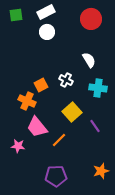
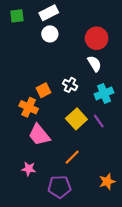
red circle: (91, 19) -> (97, 38), moved
cyan cross: (98, 88) -> (104, 93), turned -30
purple line: (95, 126) -> (99, 121), moved
orange line: (59, 140) -> (72, 157), moved
pink star: (18, 146) -> (29, 169), moved

